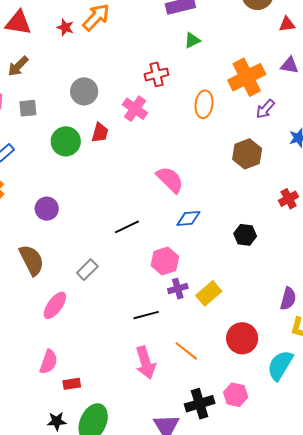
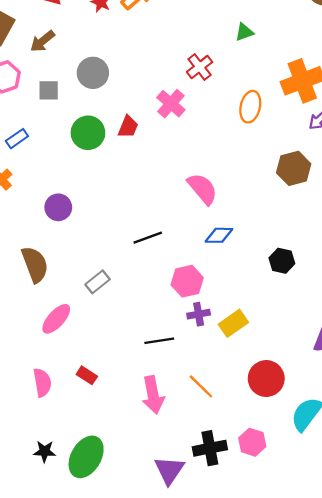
red cross: (157, 74) -> (200, 67), turned -30
gray circle: (84, 91) -> (93, 73), moved
pink semicircle: (49, 362) -> (42, 383), turned -35
red rectangle: (72, 384) -> (87, 375), moved, turned 36

